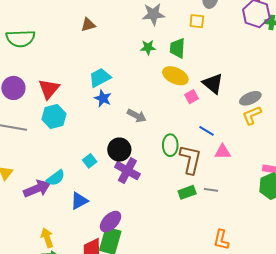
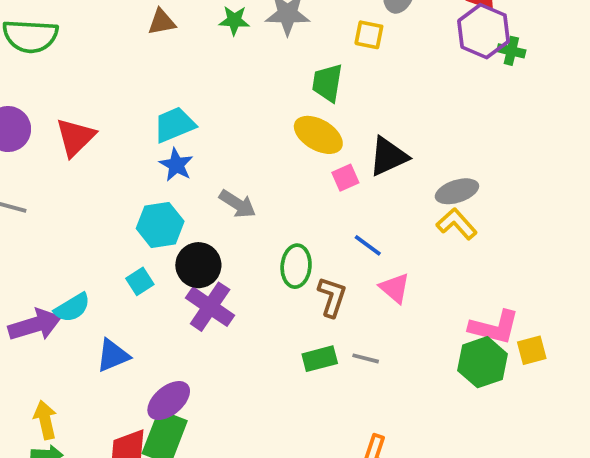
green star: (148, 47) -> (234, 20), moved
black triangle: (213, 83) -> (388, 156), turned 50
yellow L-shape: (252, 115) -> (457, 224), turned 65
cyan hexagon: (54, 117) -> (160, 225), moved
pink triangle: (223, 152) -> (395, 288), turned 36
brown L-shape: (190, 159) -> (332, 297), size x0.7

